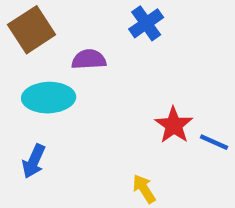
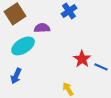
cyan ellipse: (49, 98) -> (23, 46), turned -30

